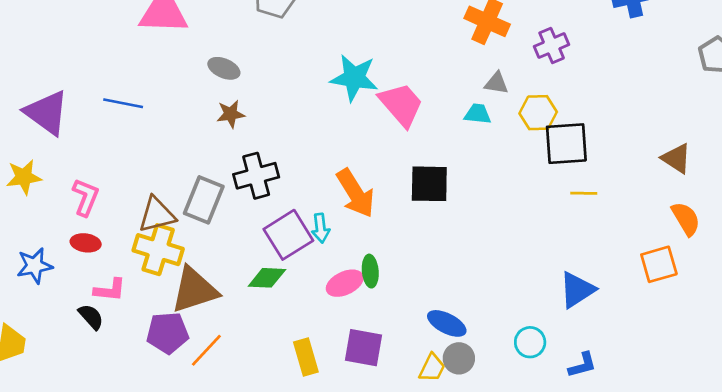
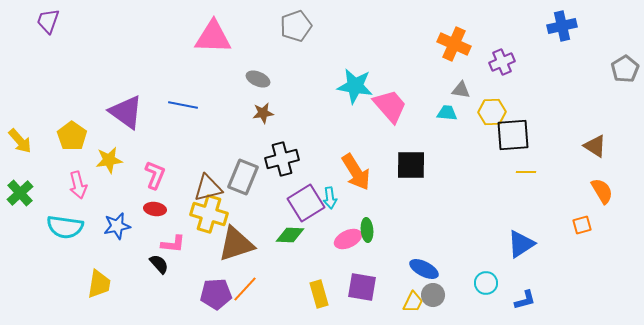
orange square: (659, 264) -> (582, 225), size x0.7
purple pentagon: (168, 333) -> (216, 294), moved

